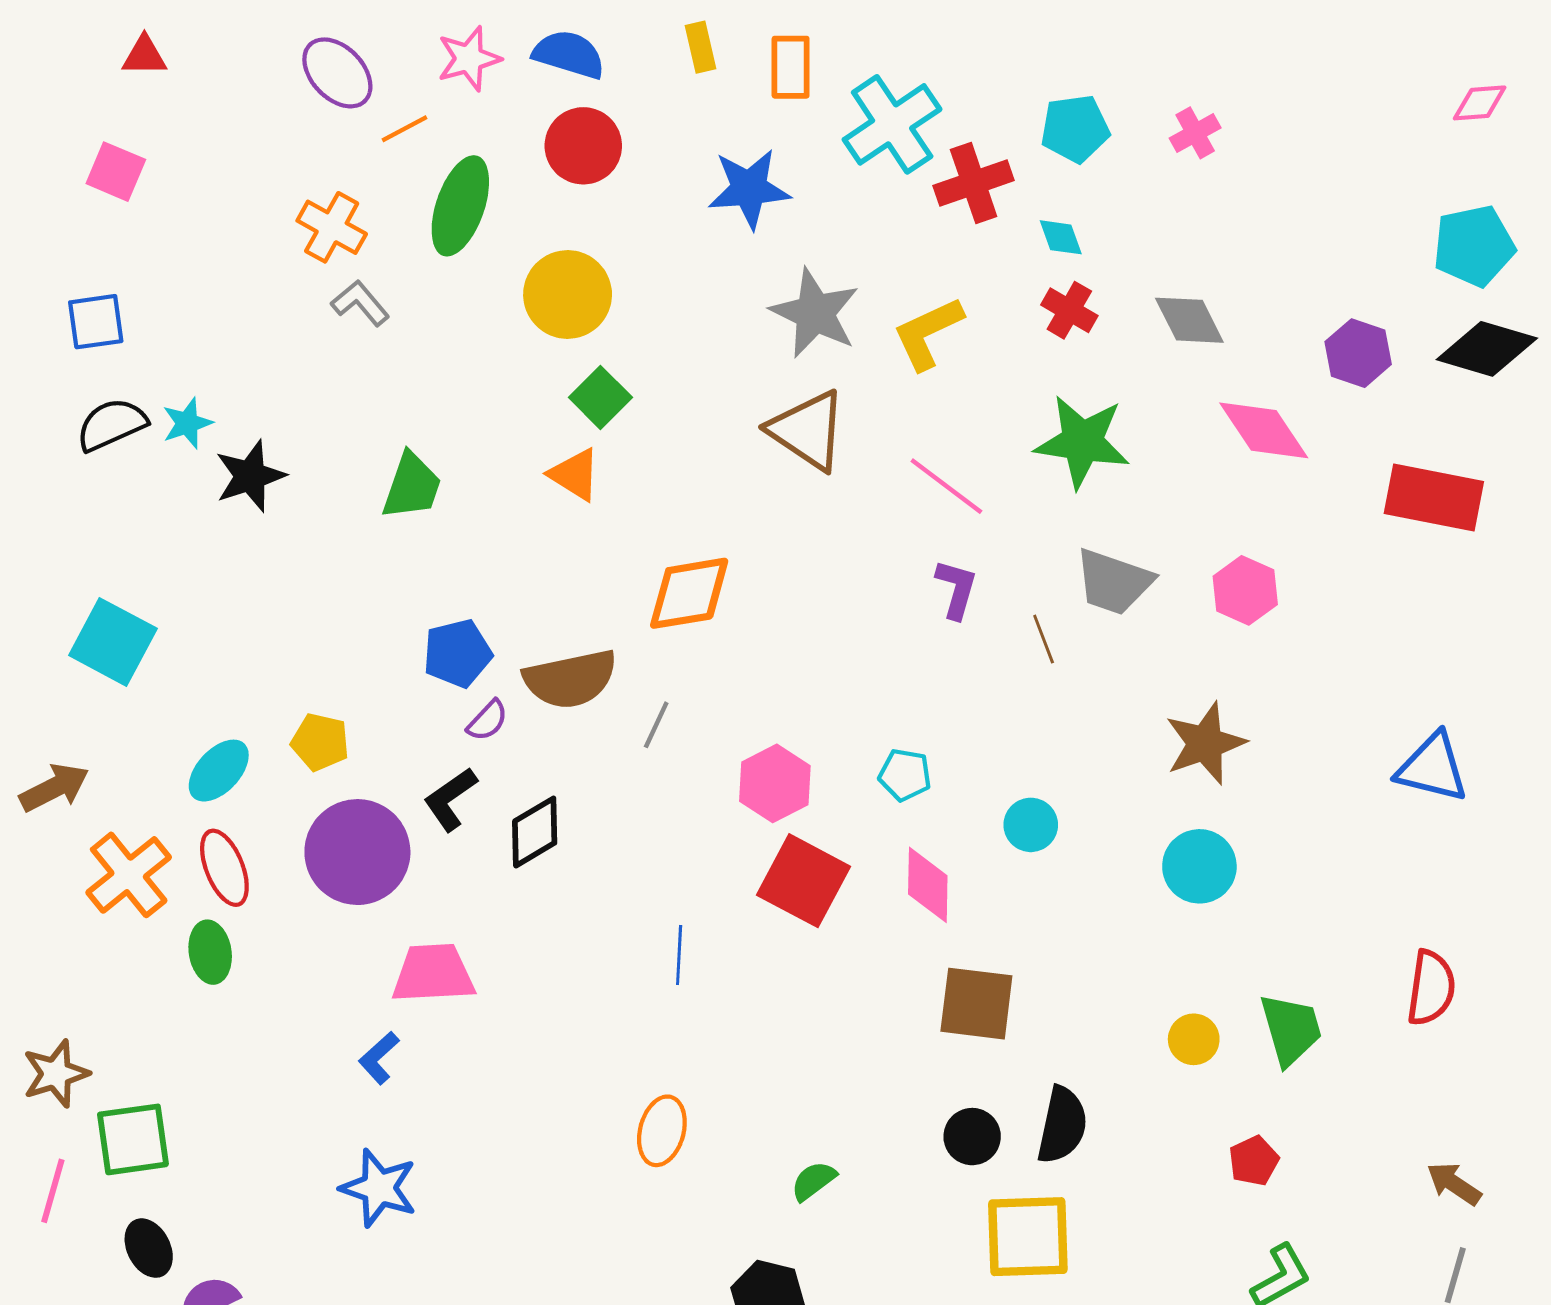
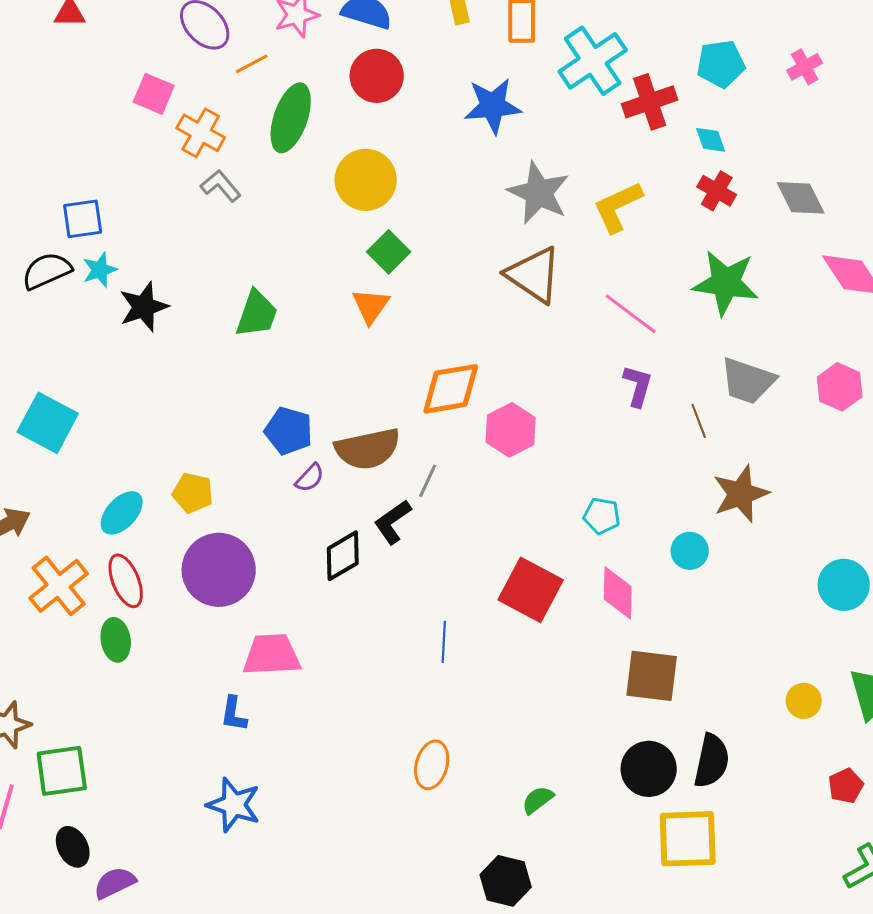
pink square: (116, 172) -> (154, 94), moved
blue square: (96, 322) -> (83, 219), moved
orange triangle: (575, 475) -> (371, 306), turned 33
blue pentagon: (457, 653) -> (289, 431), turned 30
brown star: (1205, 743) -> (741, 494), moved
pink hexagon: (775, 783) -> (511, 430), moved
black L-shape: (450, 799) -> (393, 522), moved
cyan circle: (1199, 866) -> (844, 585), moved
blue L-shape: (379, 1058) -> (234, 714), turned -39
black circle: (972, 1137) -> (649, 769), size x1.4

